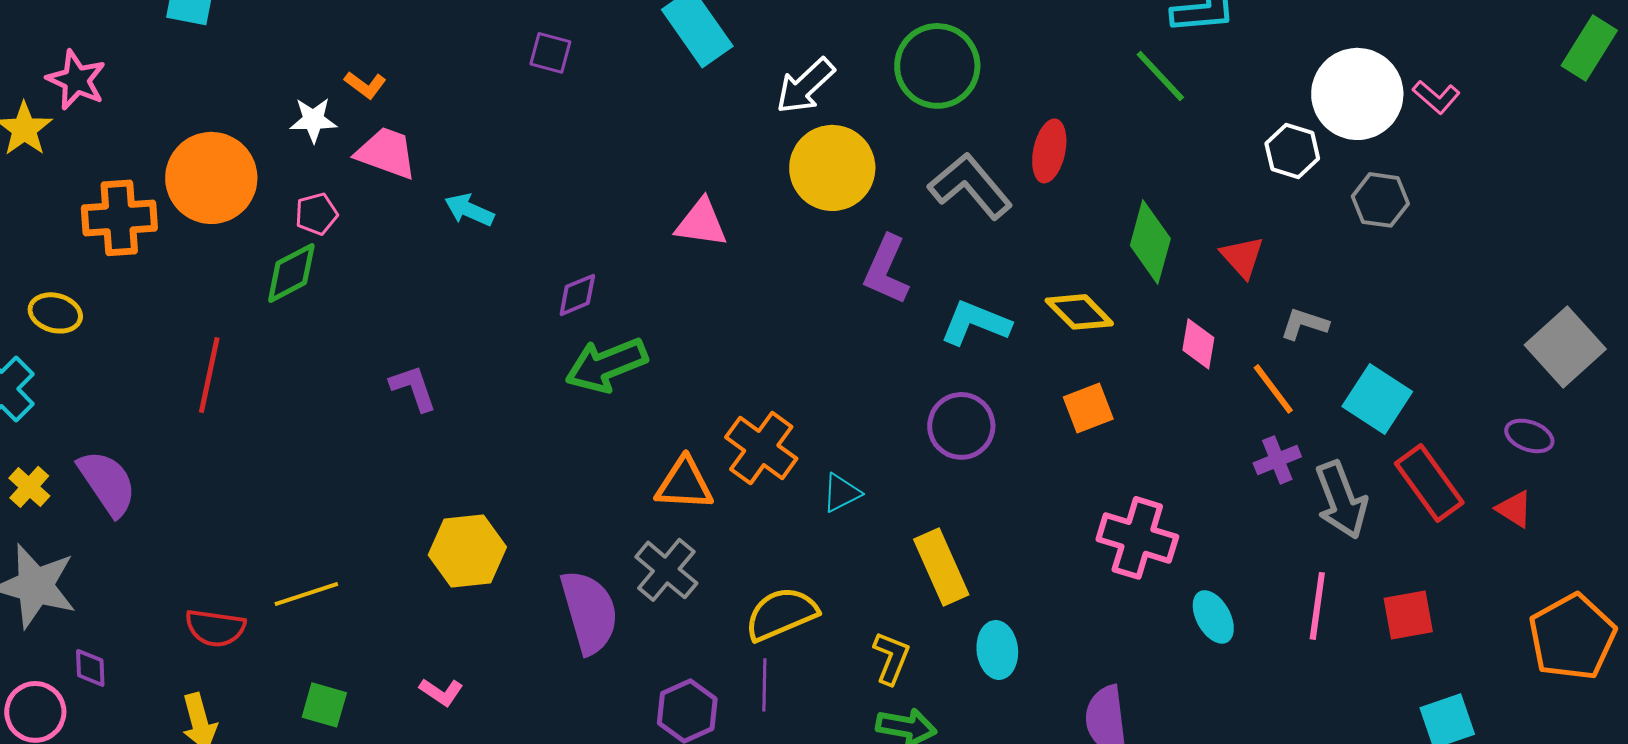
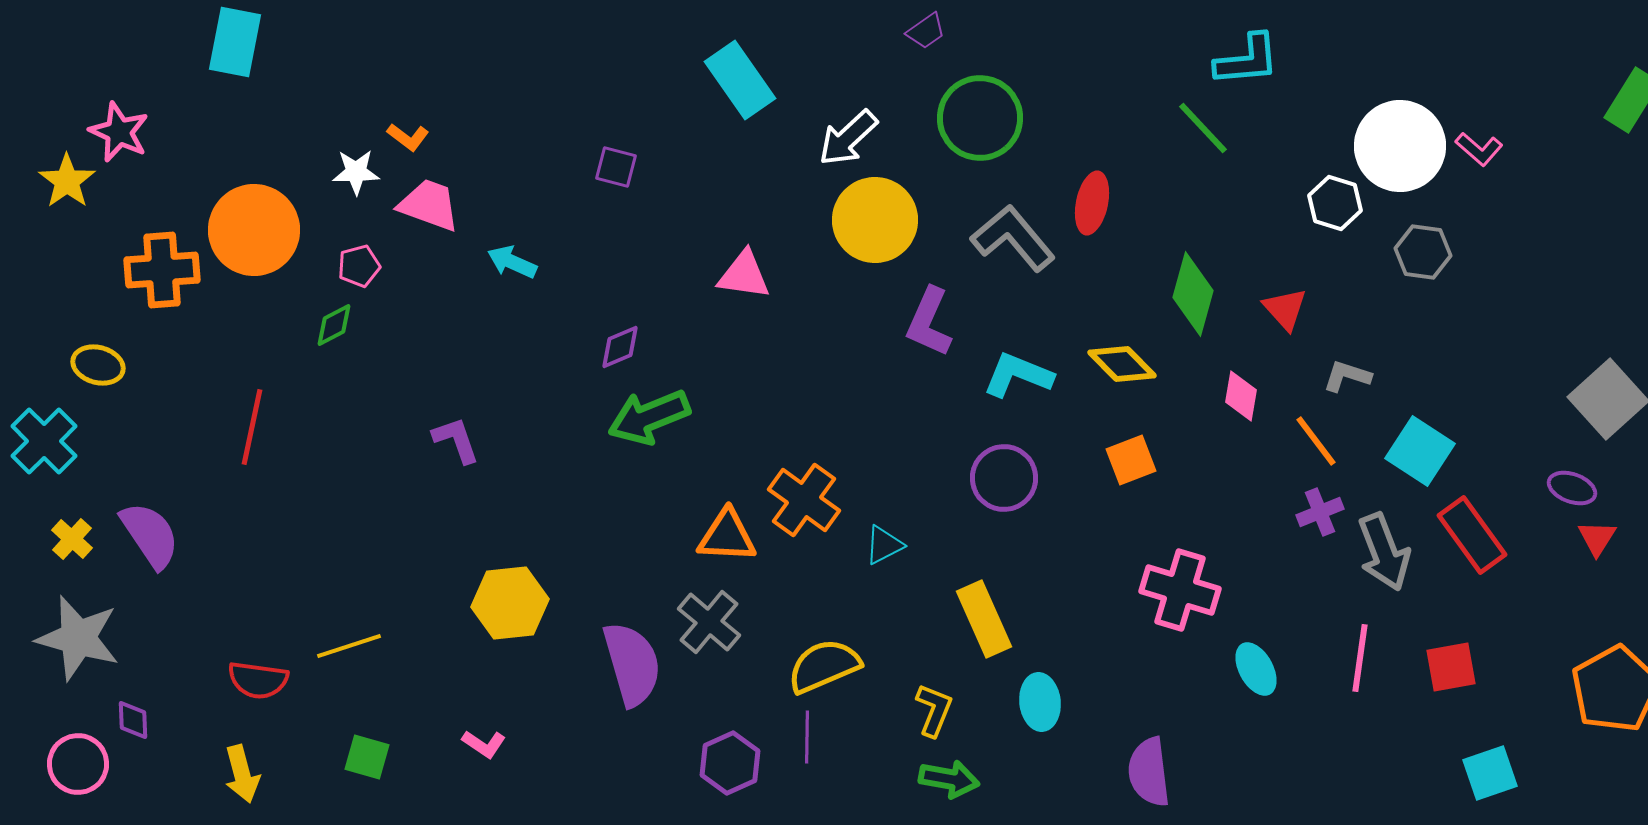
purple square: (550, 53) -> (616, 167), moved
green diamond: (291, 273) -> (334, 325), size x0.7
red triangle: (1514, 509) -> (1597, 538), moved, turned 30

